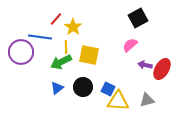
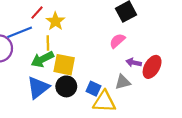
blue line: (40, 37) -> (20, 32), turned -30
yellow square: (89, 55) -> (64, 65), moved
blue triangle: (57, 88) -> (38, 88), size x1.6
gray triangle: (147, 100) -> (123, 82), moved

